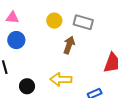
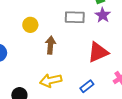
gray rectangle: (83, 22) -> (75, 17), moved

